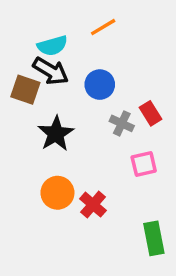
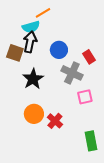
orange line: (103, 27) -> (43, 13), moved
black arrow: (51, 71) -> (30, 42), turned -110
red rectangle: (150, 113) -> (89, 57), moved
gray cross: (122, 123) -> (72, 73), size x1.5

